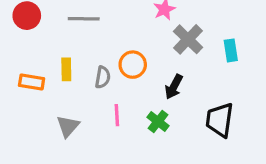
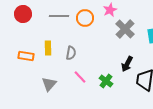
orange circle: (133, 65) -> (85, 18), moved
black arrow: (174, 87) -> (127, 64), moved
pink line: (117, 115) -> (80, 77), turned -40

